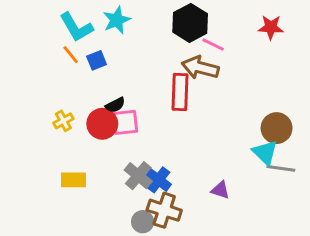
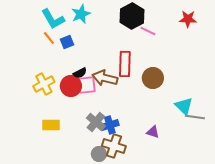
brown arrow: (200, 68) -> (105, 78), moved
yellow cross: (63, 121) -> (44, 84), size x1.5
brown circle: (277, 128) -> (153, 78), moved
blue cross: (158, 180) -> (110, 125), turned 36

